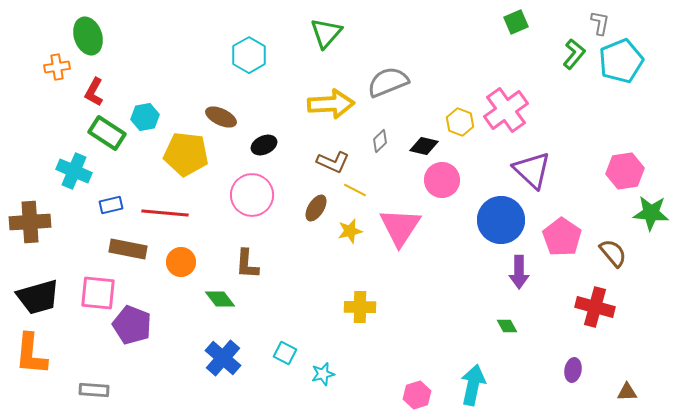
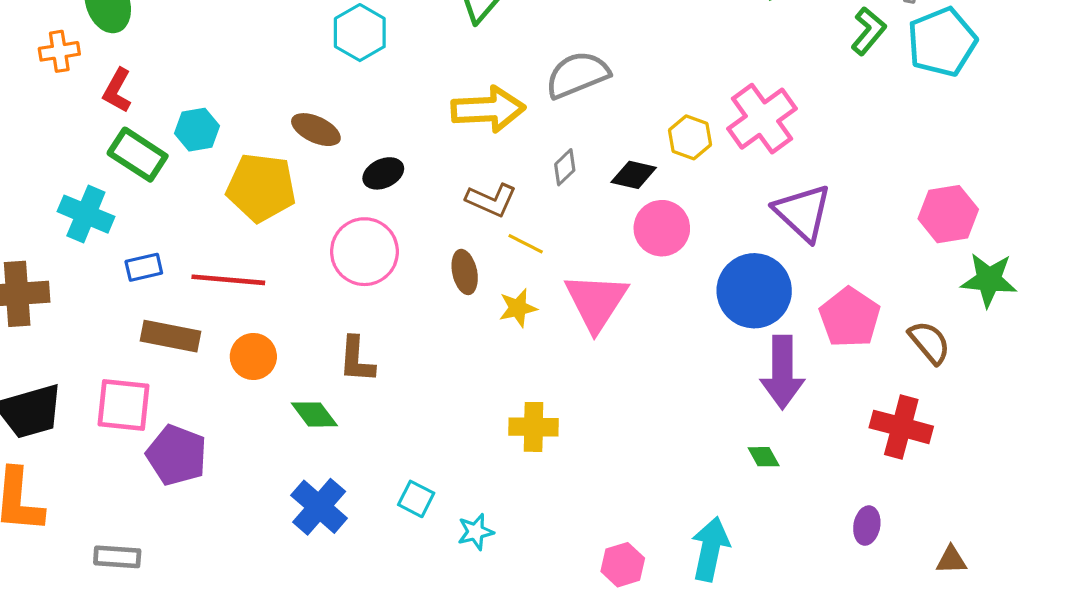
brown ellipse: (316, 208) -> (465, 272), turned -44
purple arrow: (519, 272) -> (782, 372), size x1.4

